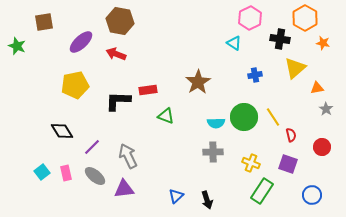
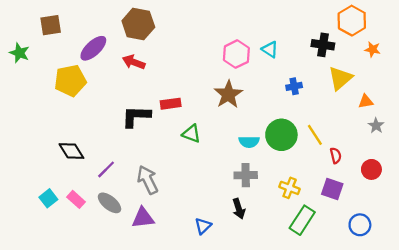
pink hexagon: (250, 18) -> (236, 54), moved
yellow pentagon: (75, 85) -> (70, 81), moved
pink rectangle: (66, 173) -> (76, 199), turned -35
black arrow: (207, 200) -> (239, 209), moved

